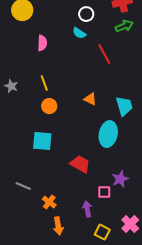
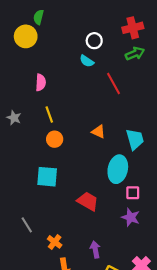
pink semicircle: (42, 43) -> (41, 82), moved
purple star: (120, 179) -> (131, 217), turned -30
gray line: (23, 186) -> (27, 225), turned 35
pink square: (104, 192) -> (133, 193), moved

